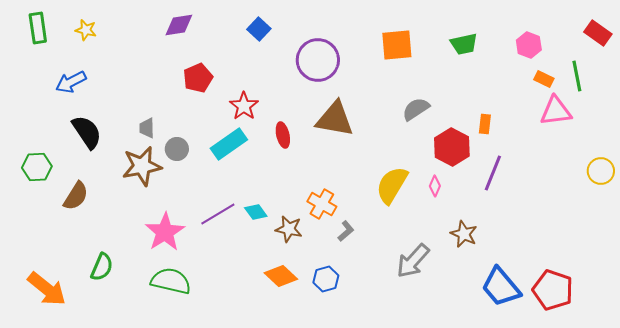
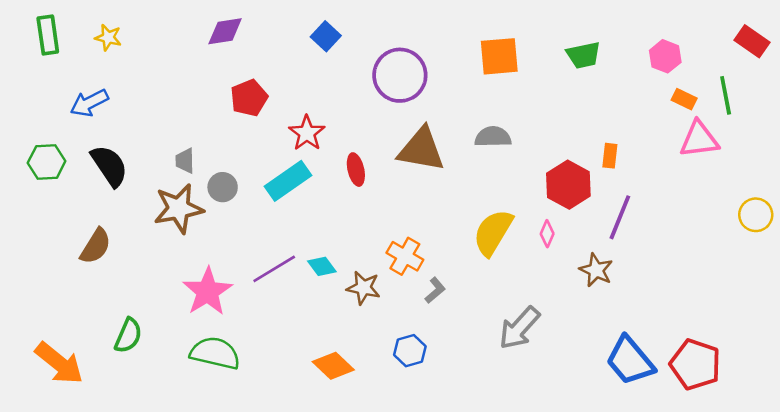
gray semicircle: (416, 109) -> (493, 137), moved, turned 32
green hexagon: (37, 167) -> (47, 162), moved
brown star: (464, 234) -> (596, 270), moved
orange diamond: (281, 276) -> (333, 366), moved

